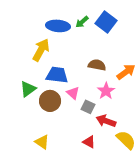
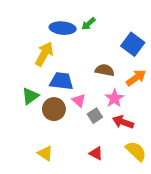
blue square: (106, 22) -> (133, 44), moved
gray square: (88, 107) -> (95, 116), turned 32
red arrow: (106, 121) -> (123, 122), moved

